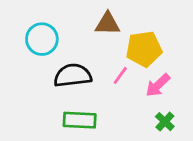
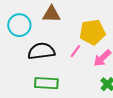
brown triangle: (108, 24) -> (51, 14), moved

